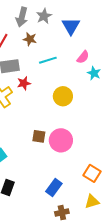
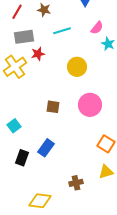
pink circle: (61, 140) -> (90, 105), moved
blue rectangle: (54, 187) -> (46, 148), moved

